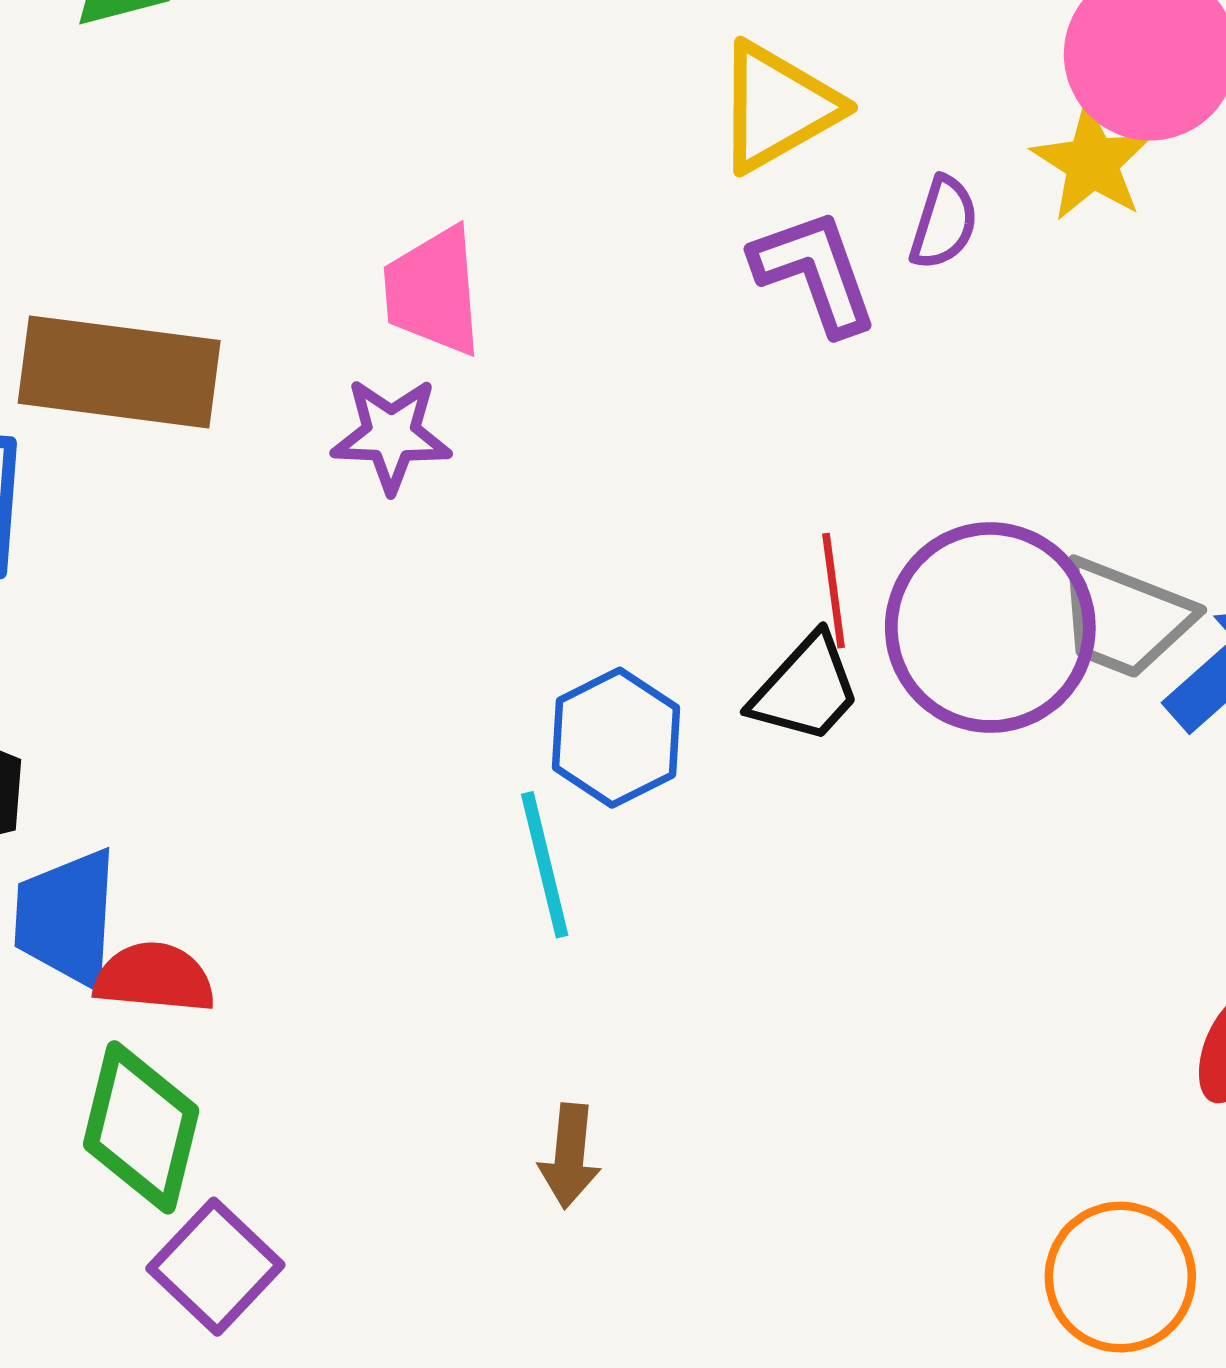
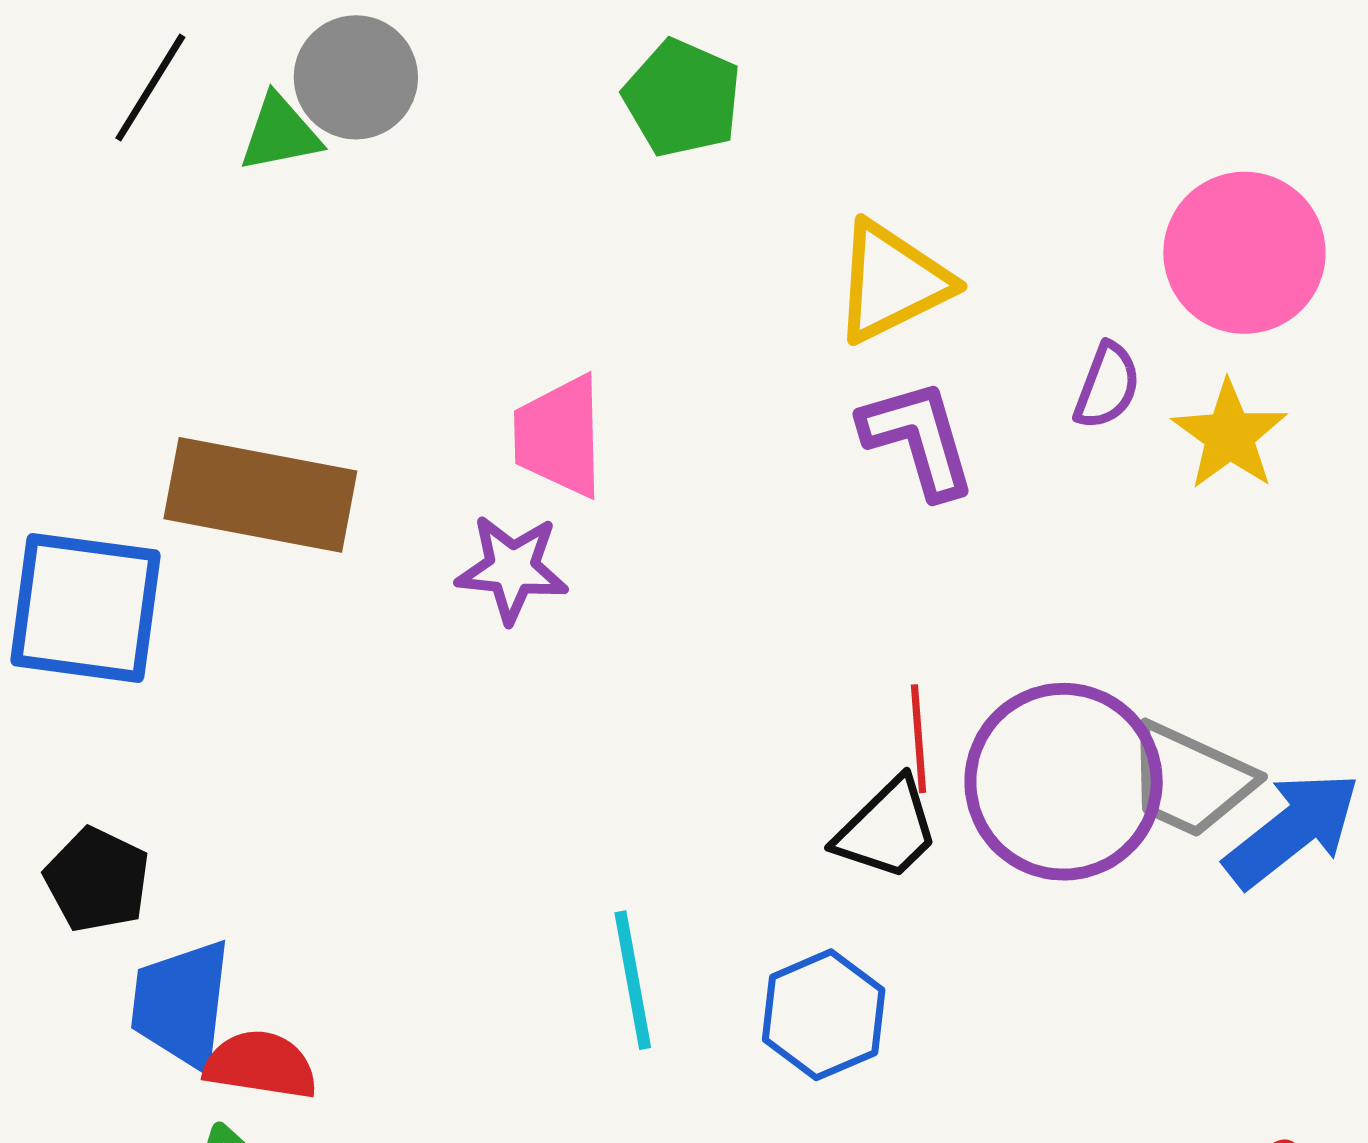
yellow star: (1092, 163) -> (1229, 435), moved
purple semicircle: (944, 223) -> (1107, 386), moved
blue hexagon: (616, 738) -> (824, 1015), moved

